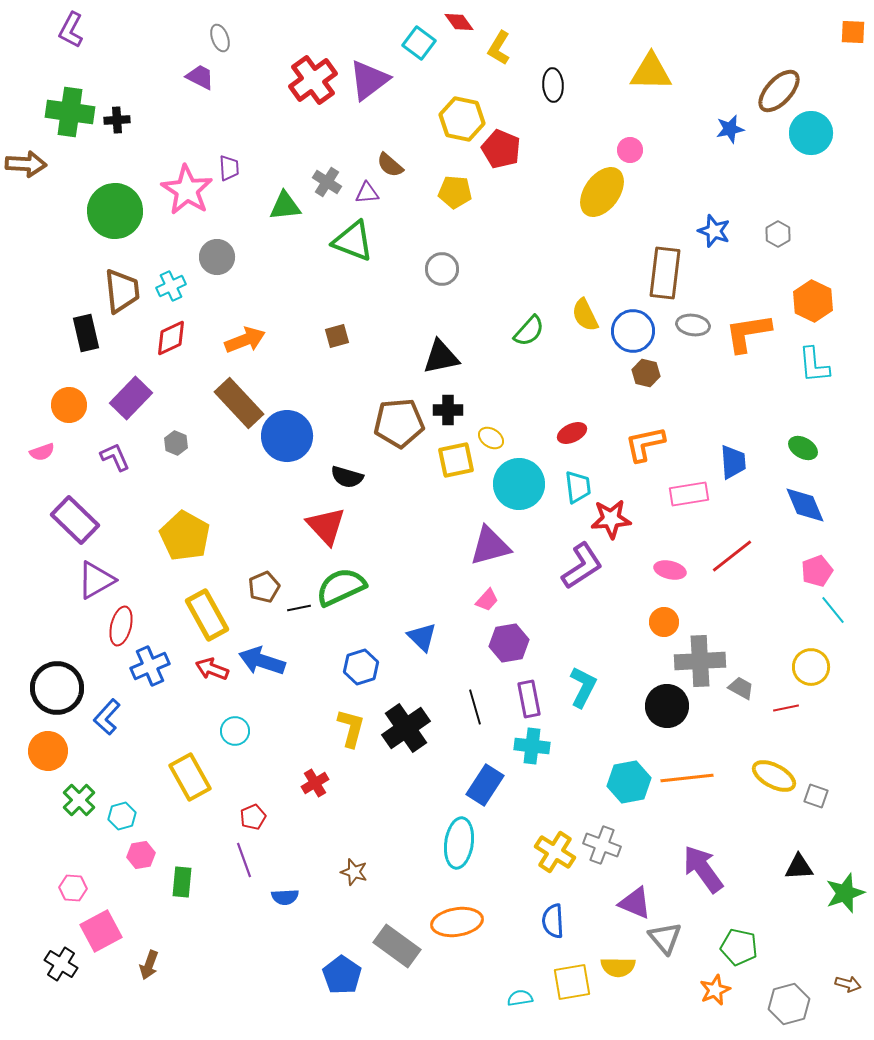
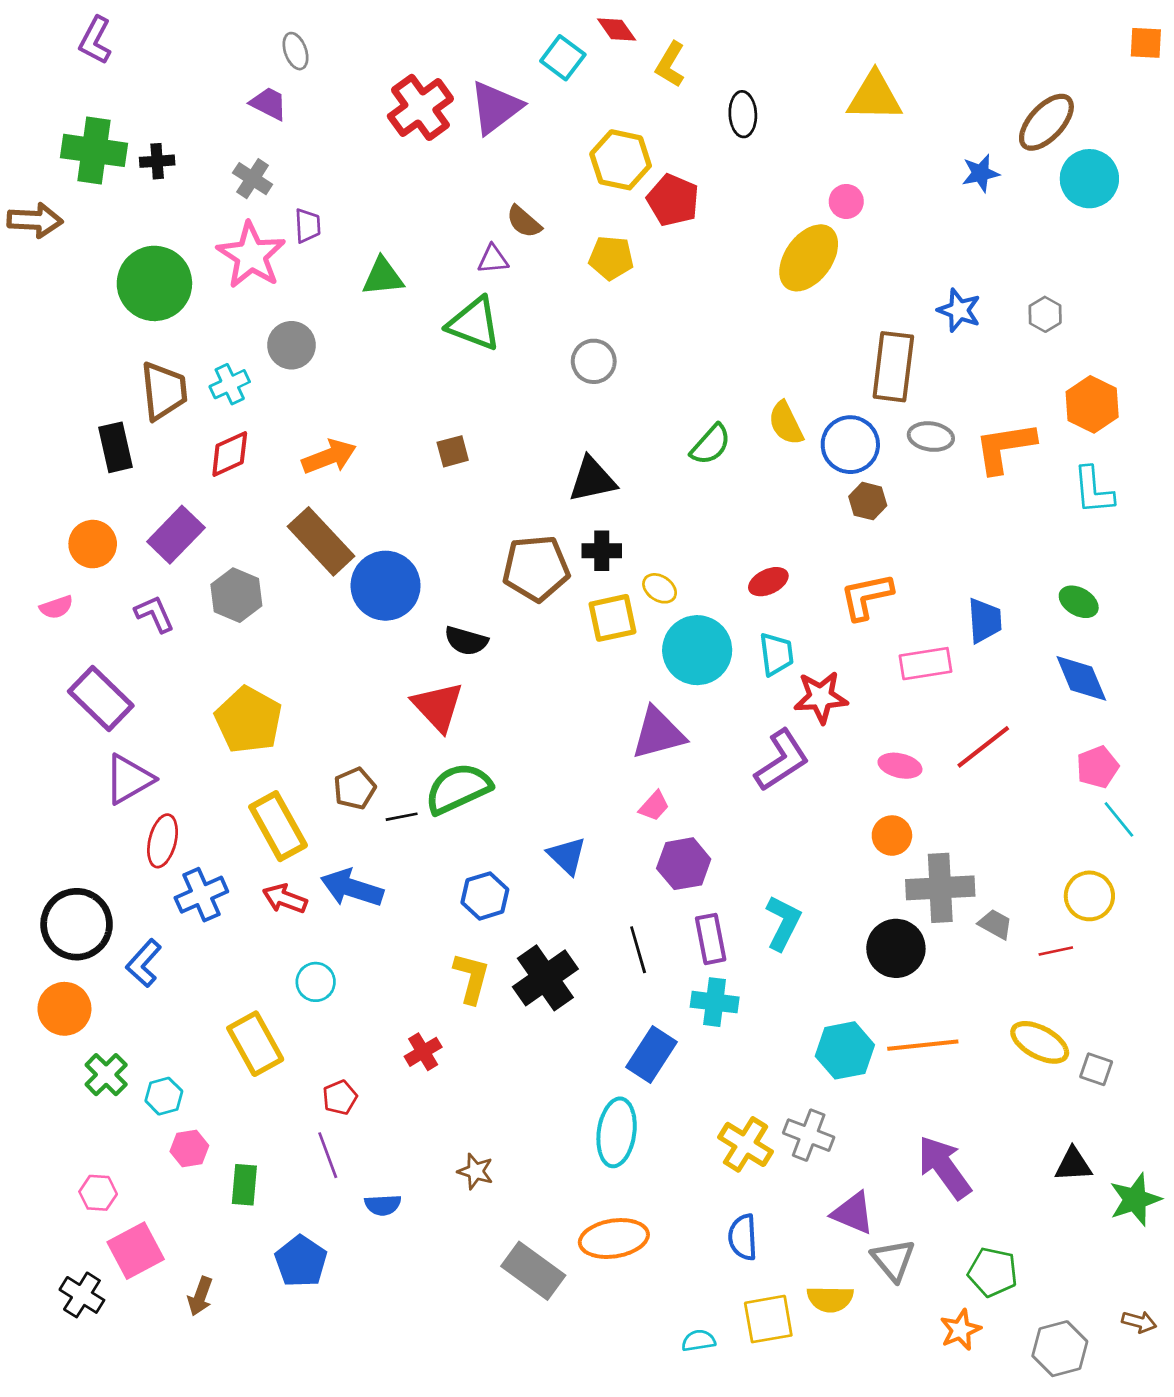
gray cross: (327, 182) -> (253, 179), moved
gray hexagon: (176, 443) -> (236, 595), size x1.6
blue pentagon: (342, 975) -> (301, 1261), moved

